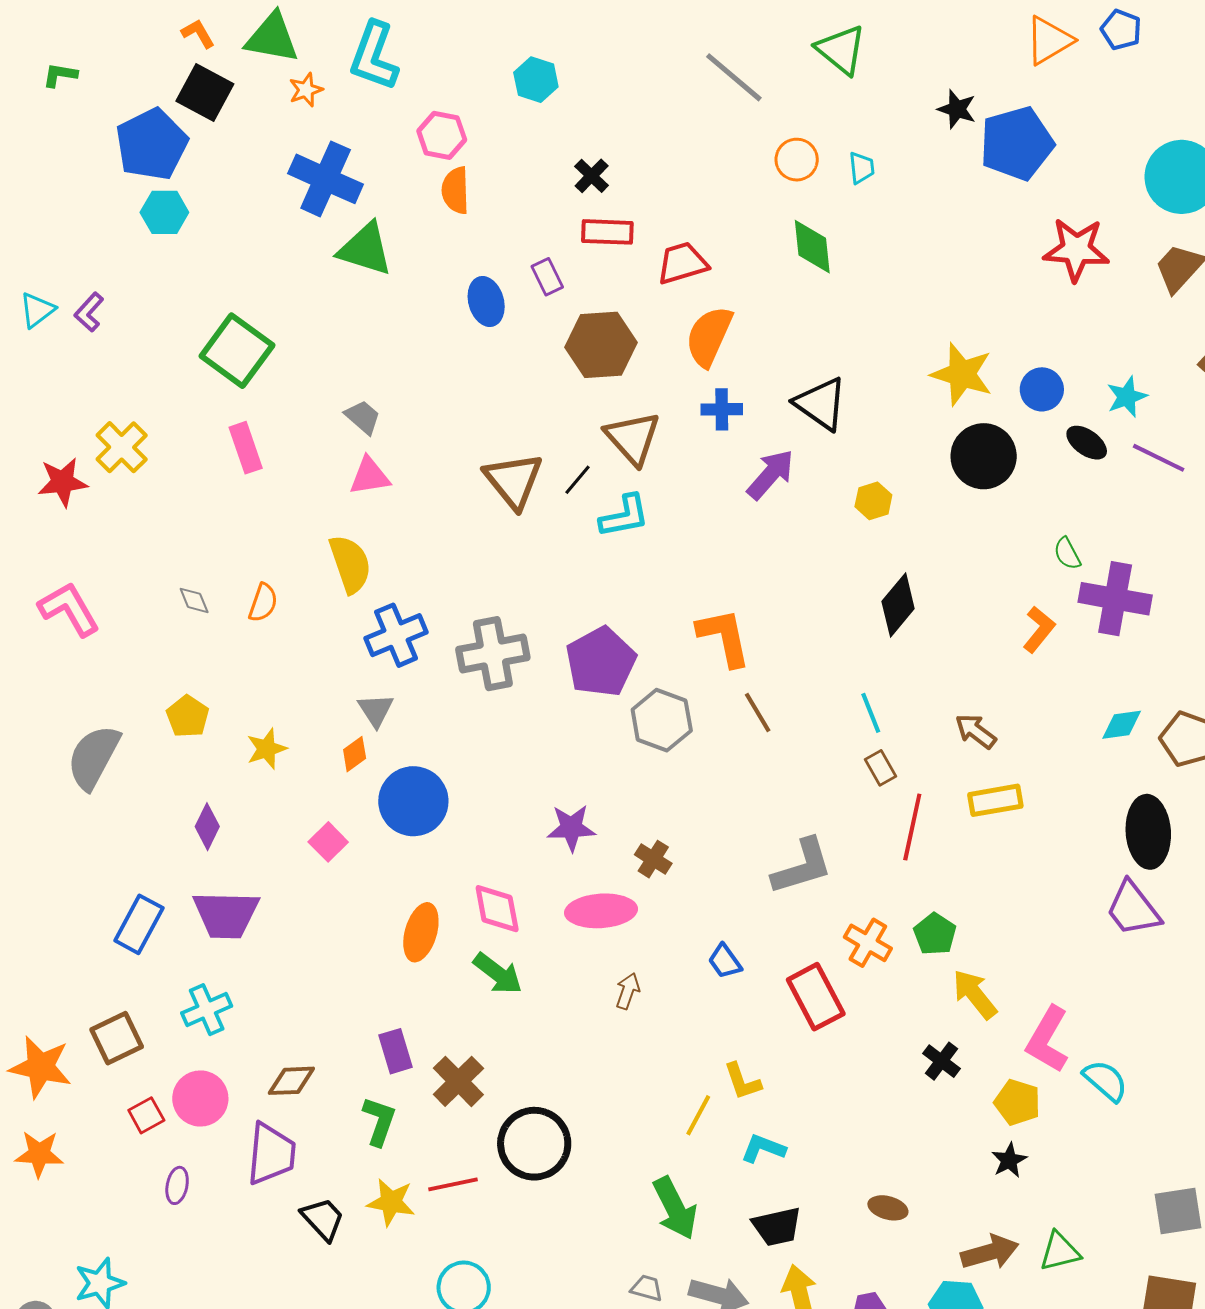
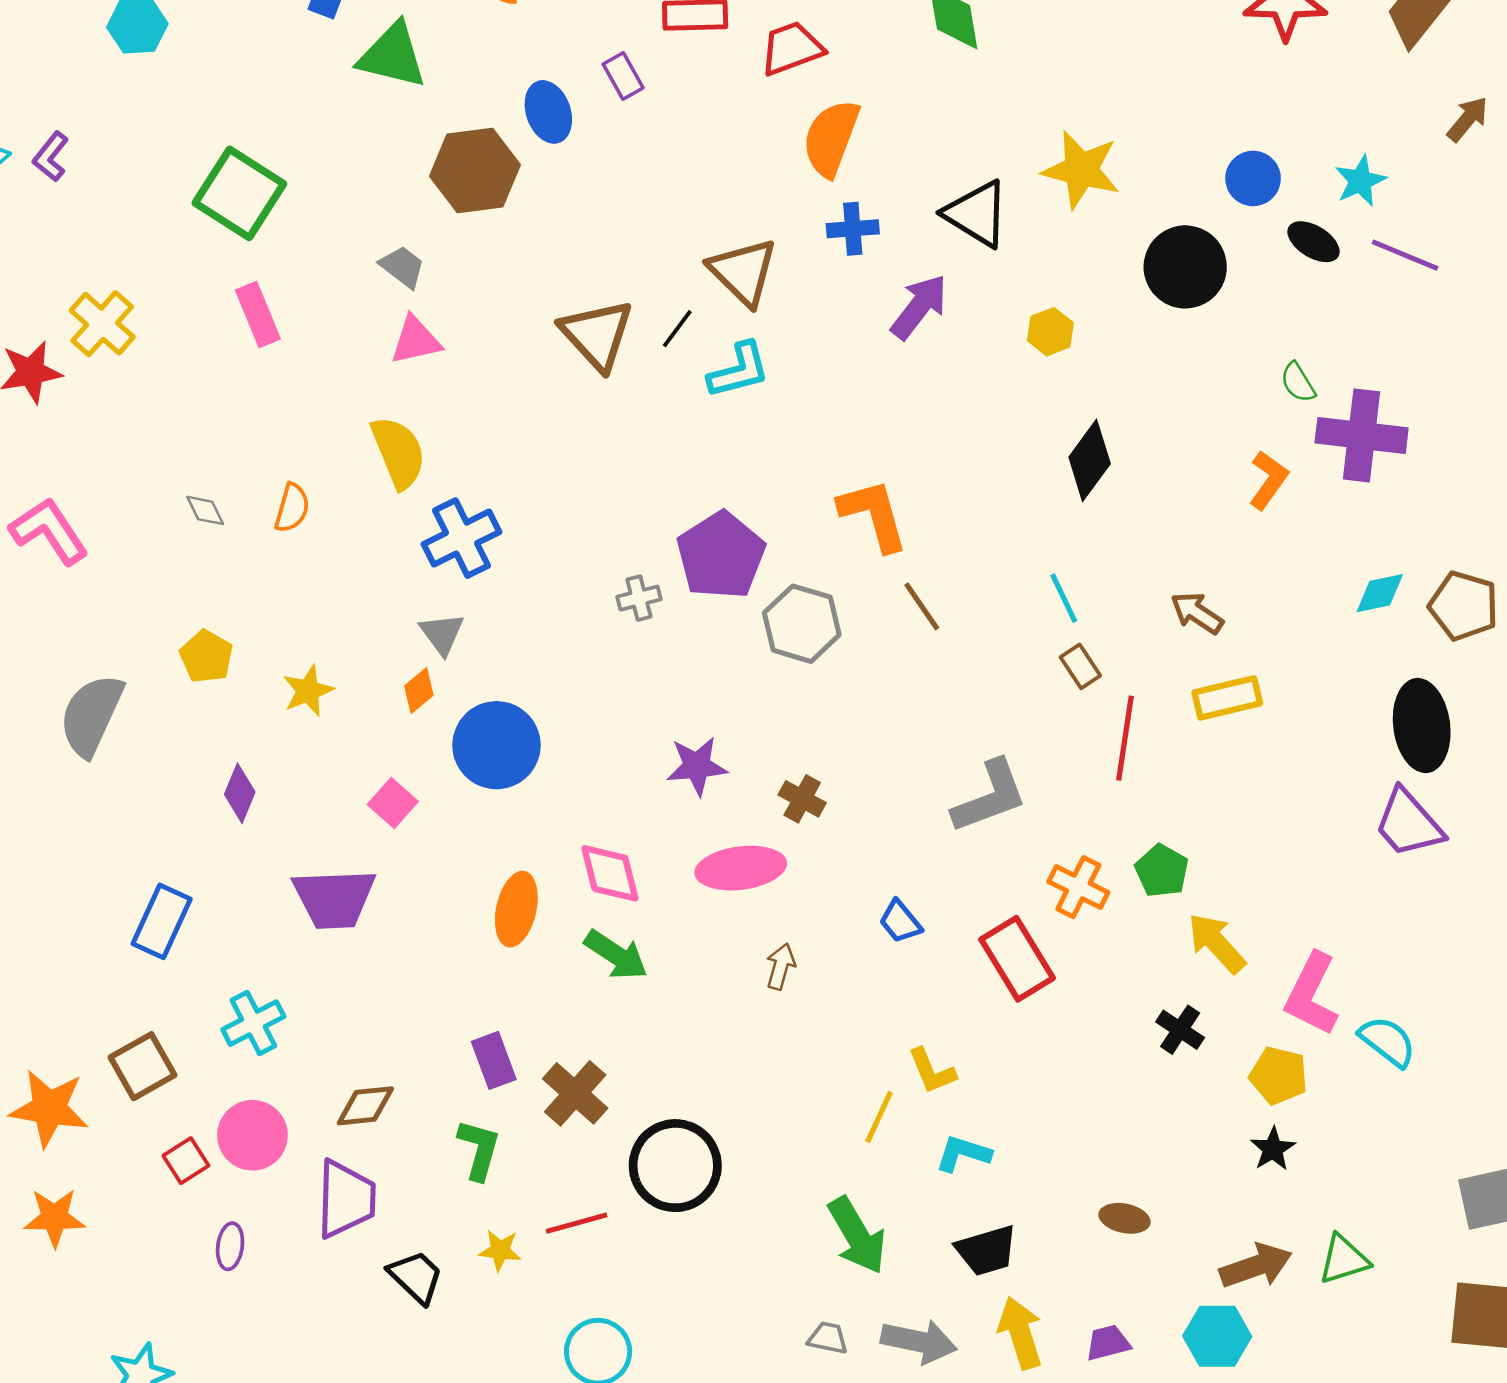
brown hexagon: (601, 345) -> (475, 170), moved
yellow star: (962, 374) -> (1081, 170), moved
gray cross: (493, 654) -> (639, 598), moved, size x0.5
purple trapezoid: (226, 915) -> (334, 899), moved
yellow star: (391, 1202) -> (500, 1250), size x0.7

